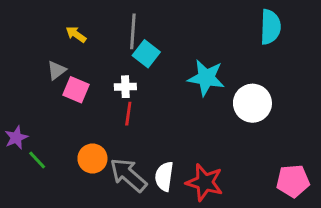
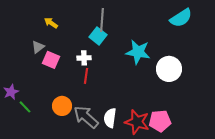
cyan semicircle: (270, 27) -> (181, 18), turned 55
gray line: (133, 31) -> (102, 20), moved
pink pentagon: (293, 181) -> (160, 121), moved

